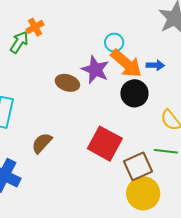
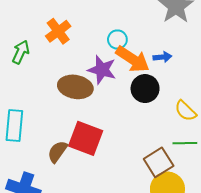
orange cross: (35, 27) -> (58, 31), moved, size x1.4
brown ellipse: (67, 83) -> (75, 87), size x1.4
red square: (105, 144) -> (86, 138), moved

